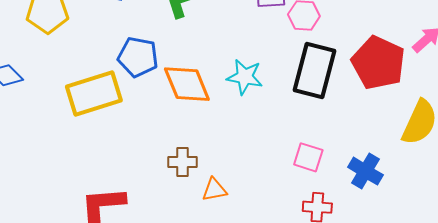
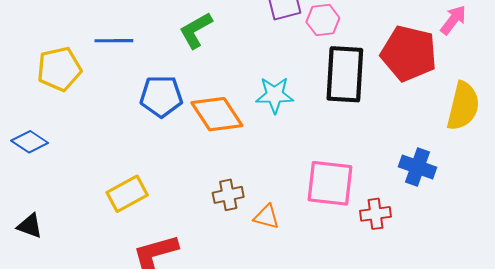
yellow rectangle: (94, 94) -> (127, 194), moved, size x0.7
pink square: (308, 157) -> (330, 183), moved, size x1.6
orange triangle: (214, 190) -> (266, 217), turned 36

